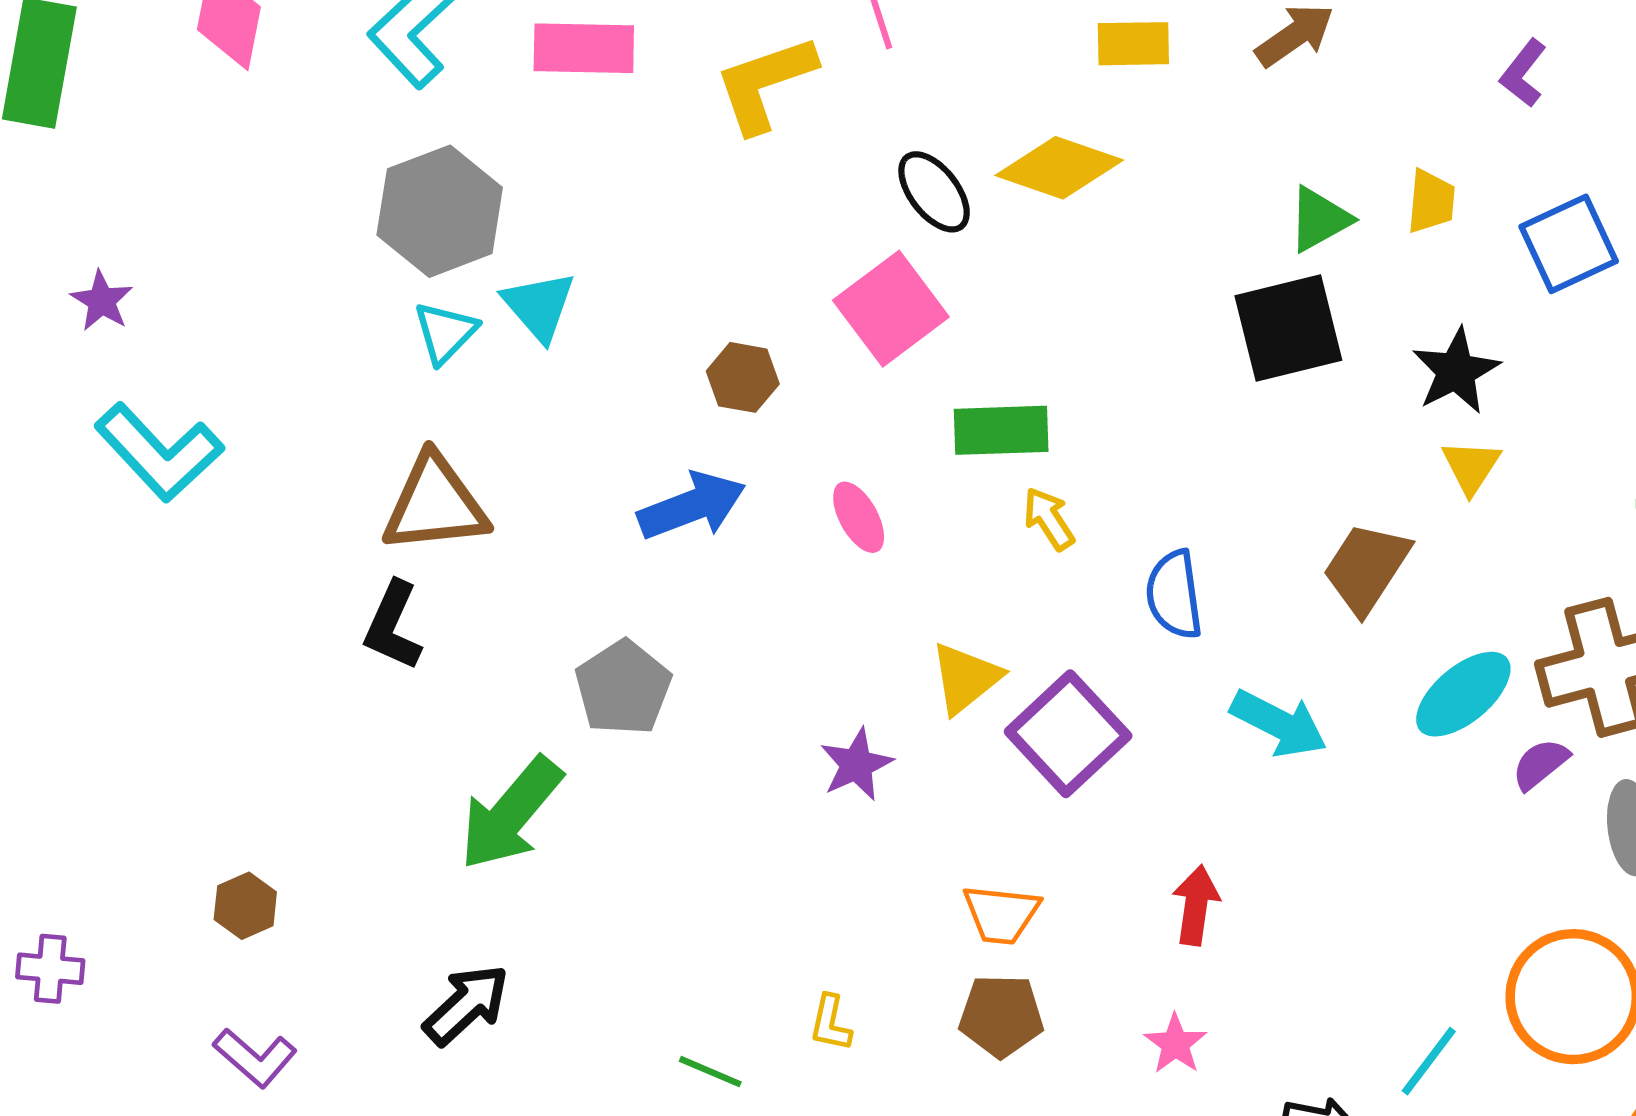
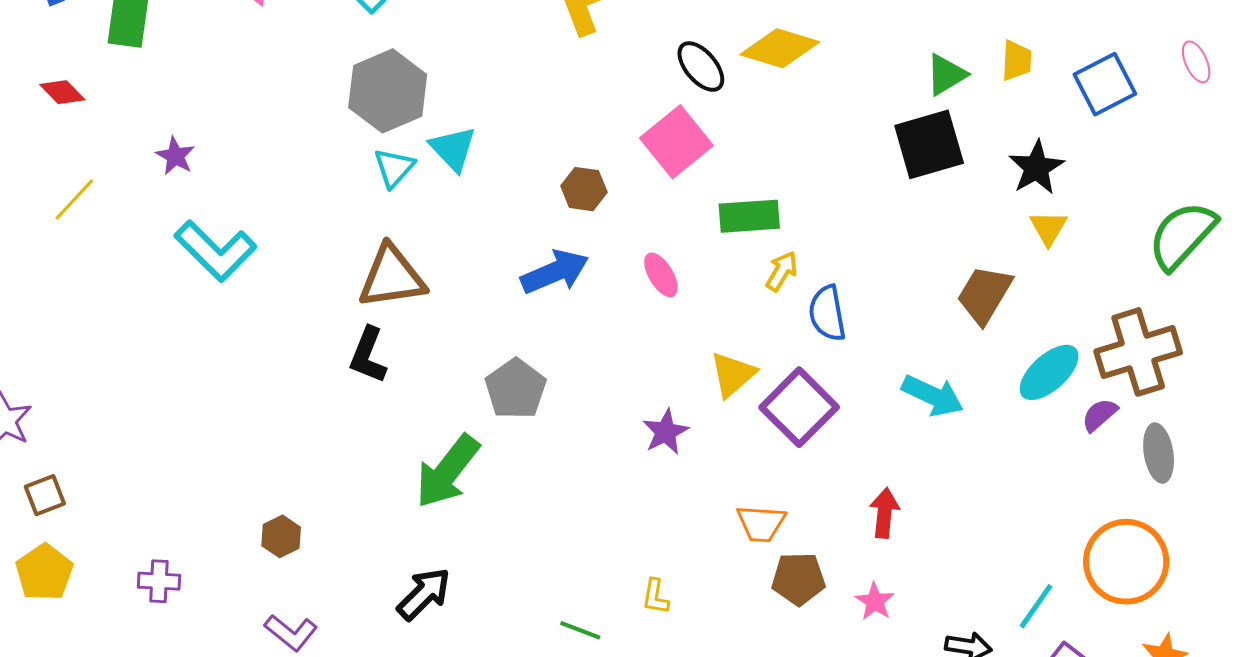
yellow arrow: (1049, 519) -> (782, 271), turned 66
blue semicircle: (1174, 595) -> (827, 313), moved
brown pentagon: (1001, 1016) -> (798, 579), moved

